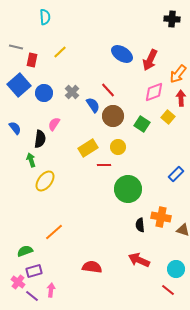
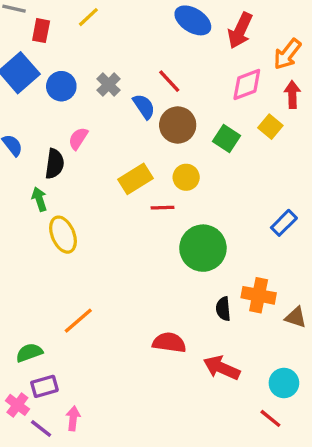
yellow ellipse: (45, 181) -> (63, 235), turned -60
red semicircle: (92, 267) -> (169, 343), moved

